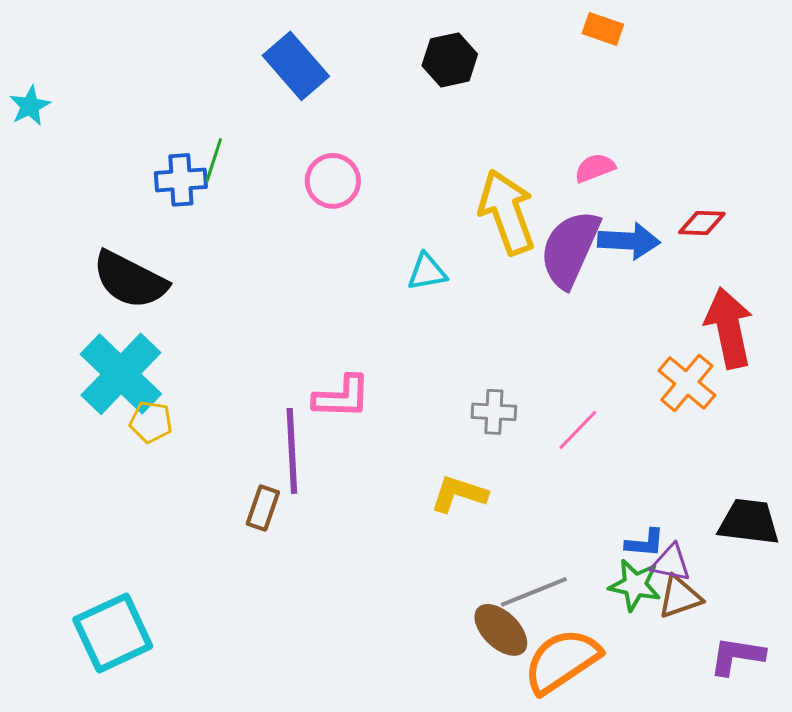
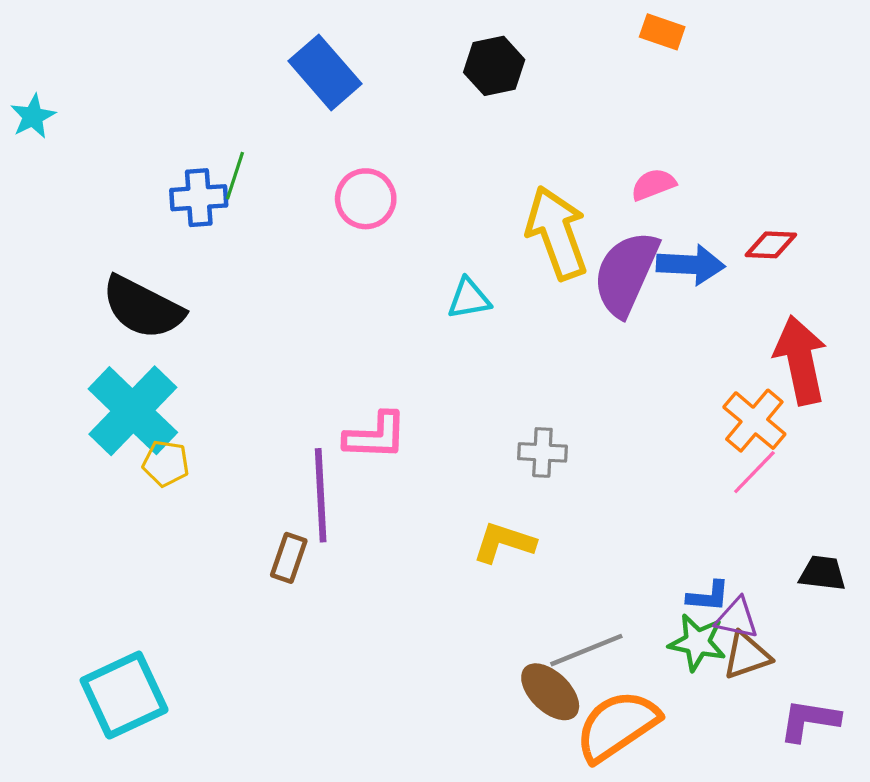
pink line: (578, 430) -> (754, 472), moved
black trapezoid: (749, 522) -> (822, 573), size x0.7

